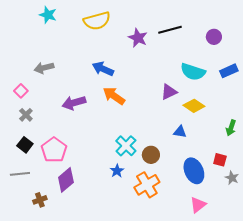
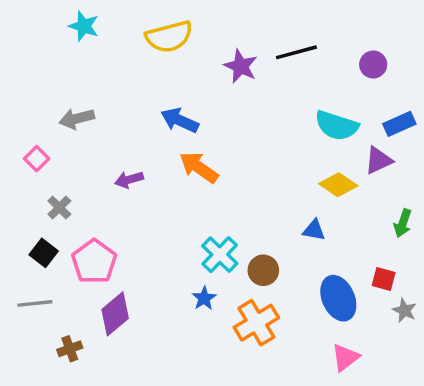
purple triangle: (169, 92) -> (378, 160), moved
purple arrow: (74, 103) -> (129, 180), size x0.7
gray cross: (26, 115) -> (59, 208), moved

